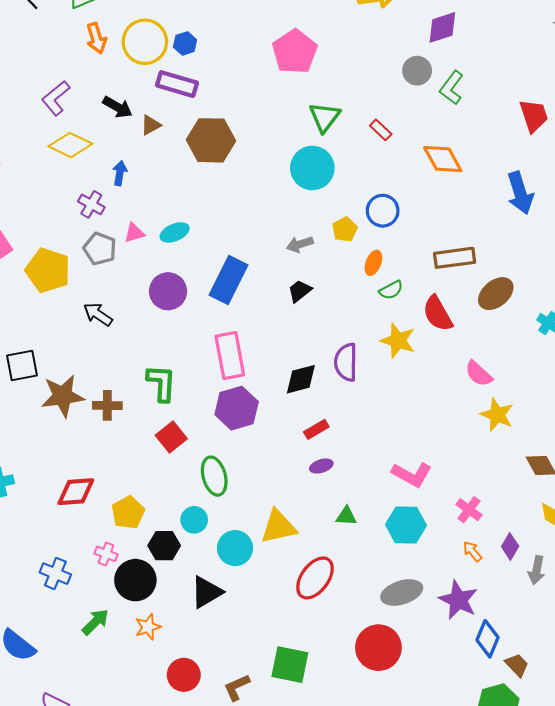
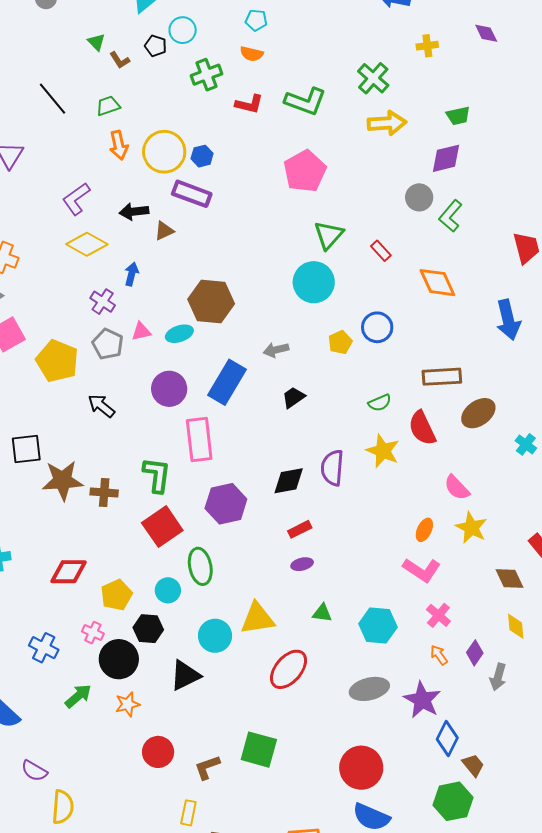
black arrow: (117, 107) -> (134, 212), turned 140
brown hexagon: (211, 140) -> (211, 302), moved
gray arrow: (300, 244) -> (276, 350), moved
orange ellipse: (373, 263) -> (424, 530), moved
pink rectangle: (230, 355) -> (199, 439), moved
red square: (171, 437) -> (162, 527), size x1.4
pink L-shape: (412, 475) -> (422, 570), moved
cyan circle: (194, 520) -> (168, 590), moved
red circle: (378, 648) -> (361, 768), moved

